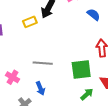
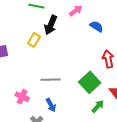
yellow rectangle: (30, 22) -> (34, 40), turned -32
green square: (81, 70) -> (90, 82), turned -30

